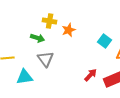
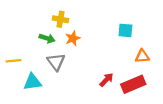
orange star: (69, 30) -> (73, 38), moved
cyan square: (105, 41) -> (125, 30), moved, turned -32

